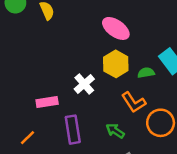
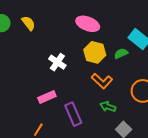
white cross: (84, 84) -> (57, 62), moved
orange L-shape: (134, 102) -> (102, 81), moved

